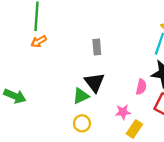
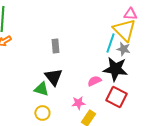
pink semicircle: (141, 87) -> (94, 81), turned -128
green triangle: (81, 96) -> (41, 89), turned 42

